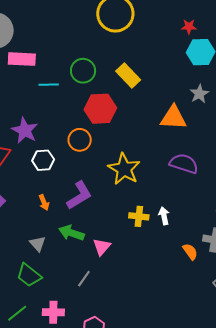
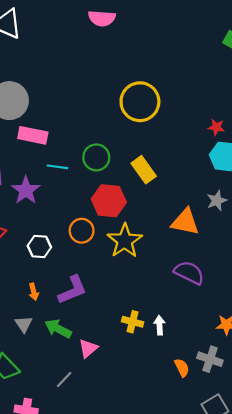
purple star: (25, 130) -> (26, 190), moved
yellow star: (124, 169) -> (125, 241), moved
gray triangle: (38, 244) -> (24, 324), moved

